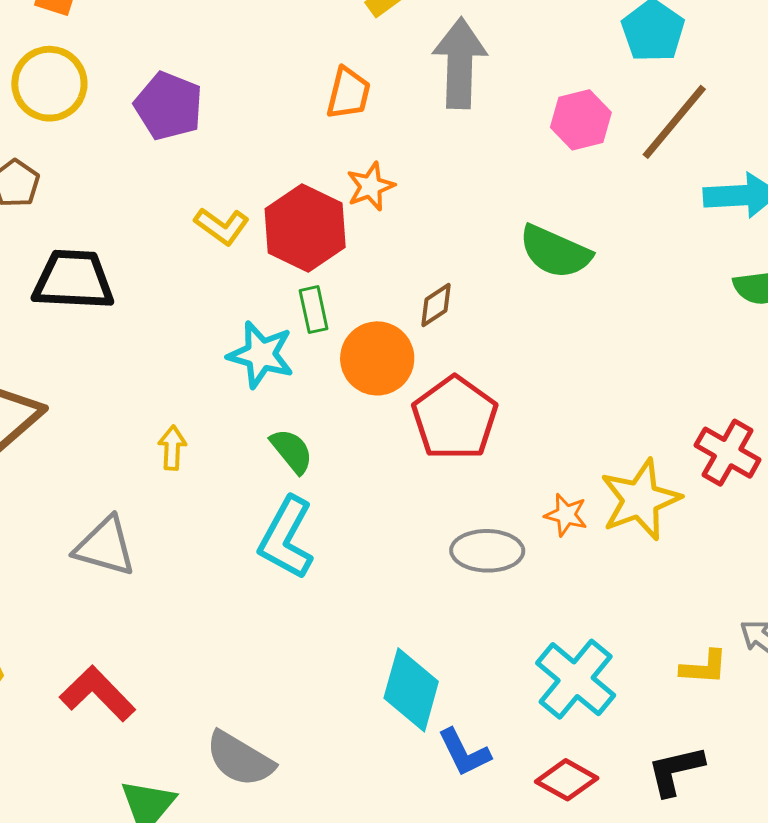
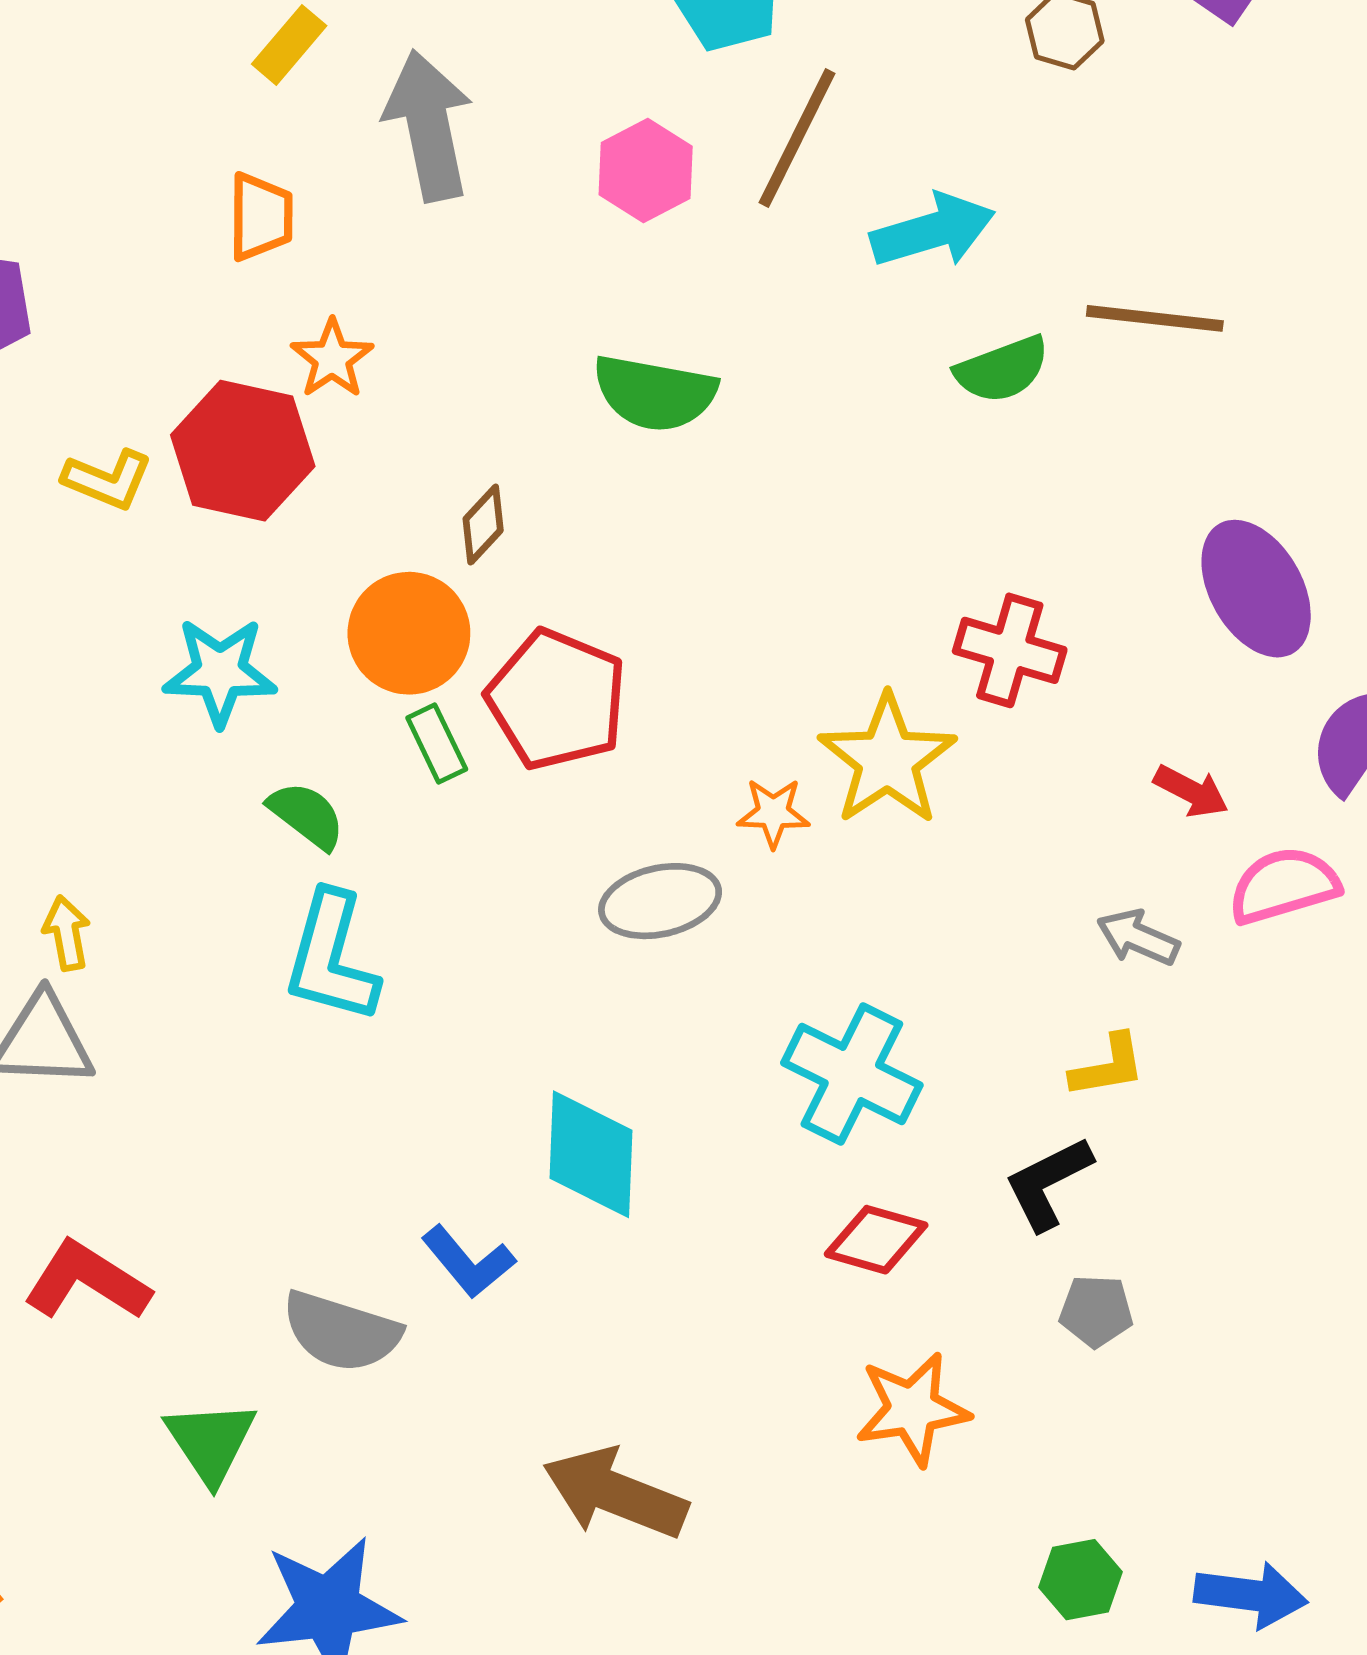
green rectangle: (314, 310) -> (437, 743), moved
yellow arrow: (172, 448) -> (67, 933), moved
yellow L-shape: (704, 667) -> (1108, 1066), moved
blue L-shape: (464, 752) -> (468, 1262), moved

